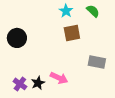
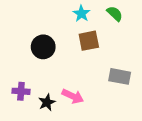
black circle: (17, 38) -> (43, 47), moved
purple cross: (20, 84) -> (21, 91), moved, turned -32

